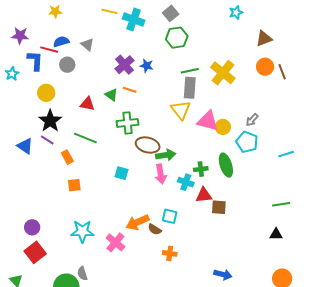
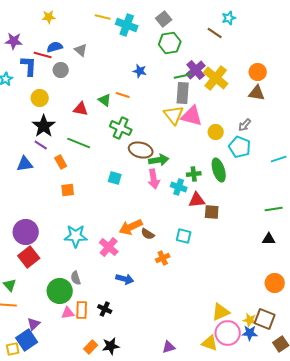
brown triangle: (264, 39) -> (257, 93), moved, turned 30
purple cross: (124, 65) -> (196, 70), moved
brown line: (282, 72) -> (215, 33), moved, turned -35
pink triangle: (208, 121) -> (192, 116), moved
green cross: (128, 123) -> (121, 128), turned 30
blue triangle: (25, 146) -> (25, 164), moved, turned -42
cyan square: (170, 216) -> (184, 236), moved
purple circle: (32, 227) -> (26, 232), size x1.6
orange cross: (170, 253) -> (163, 258), turned -32
blue arrow: (223, 275) -> (125, 279), moved

